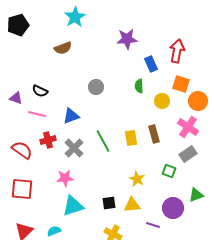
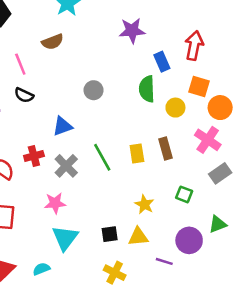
green semicircle: (139, 86) -> (147, 89), size x1.5
pink line: (37, 114) -> (20, 64), moved, turned 54
gray rectangle: (188, 154) -> (220, 173), moved
cyan triangle: (73, 206) -> (65, 238), turned -35

